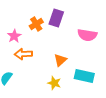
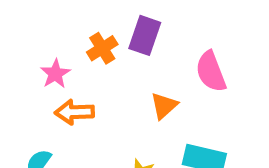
pink semicircle: (87, 35) -> (211, 72), turned 60
orange triangle: (60, 60) -> (164, 106), moved

